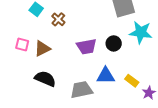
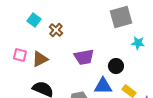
cyan star: (141, 32) -> (138, 43), size x0.6
black circle: (114, 43) -> (116, 66), moved

